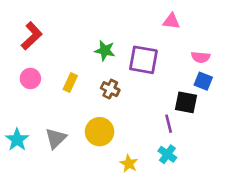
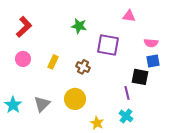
green star: (105, 51) -> (79, 26), moved
blue square: (203, 81) -> (153, 61), turned -32

